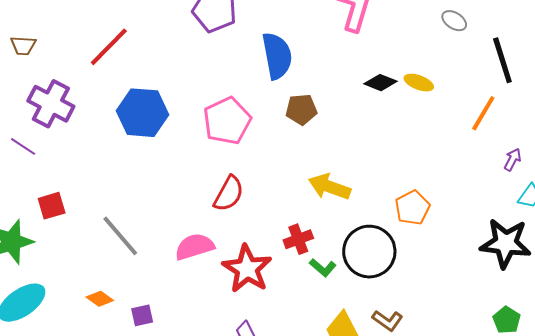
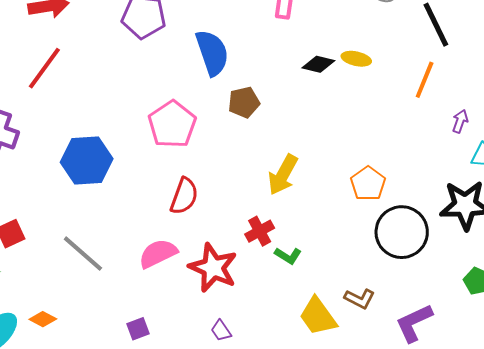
blue hexagon: (143, 113) -> (87, 160), moved
yellow arrow: (329, 187) -> (283, 175), turned -72
black circle: (369, 252) -> (402, 232), moved
orange diamond: (100, 299) -> (43, 319), moved
purple square: (142, 315) -> (138, 329), moved

